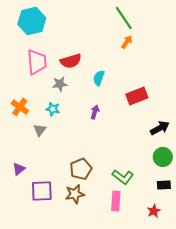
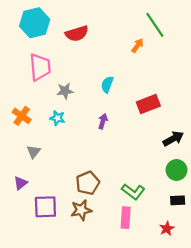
green line: (124, 18) -> (155, 25), moved
red semicircle: (71, 61) -> (77, 34), moved
gray triangle: (40, 130) -> (34, 152), moved

